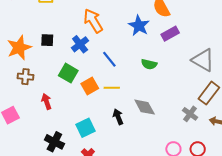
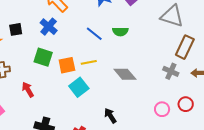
blue line: (109, 59) -> (94, 34), moved
orange square: (90, 86) -> (67, 65), turned 30
black arrow: (118, 117) -> (110, 116), moved
cyan square: (85, 128) -> (79, 87), moved

